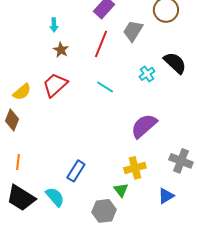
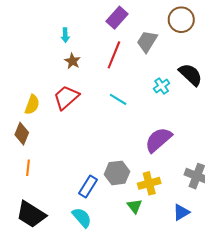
yellow semicircle: (22, 92) -> (32, 105), turned -30
orange line: (18, 162) -> (28, 168), moved
cyan semicircle: (55, 197) -> (82, 217), moved
gray hexagon: (104, 211) -> (117, 173), moved

